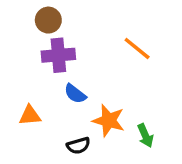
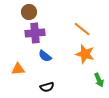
orange star: (109, 120) -> (85, 54), moved
green arrow: (145, 136) -> (99, 80), moved

